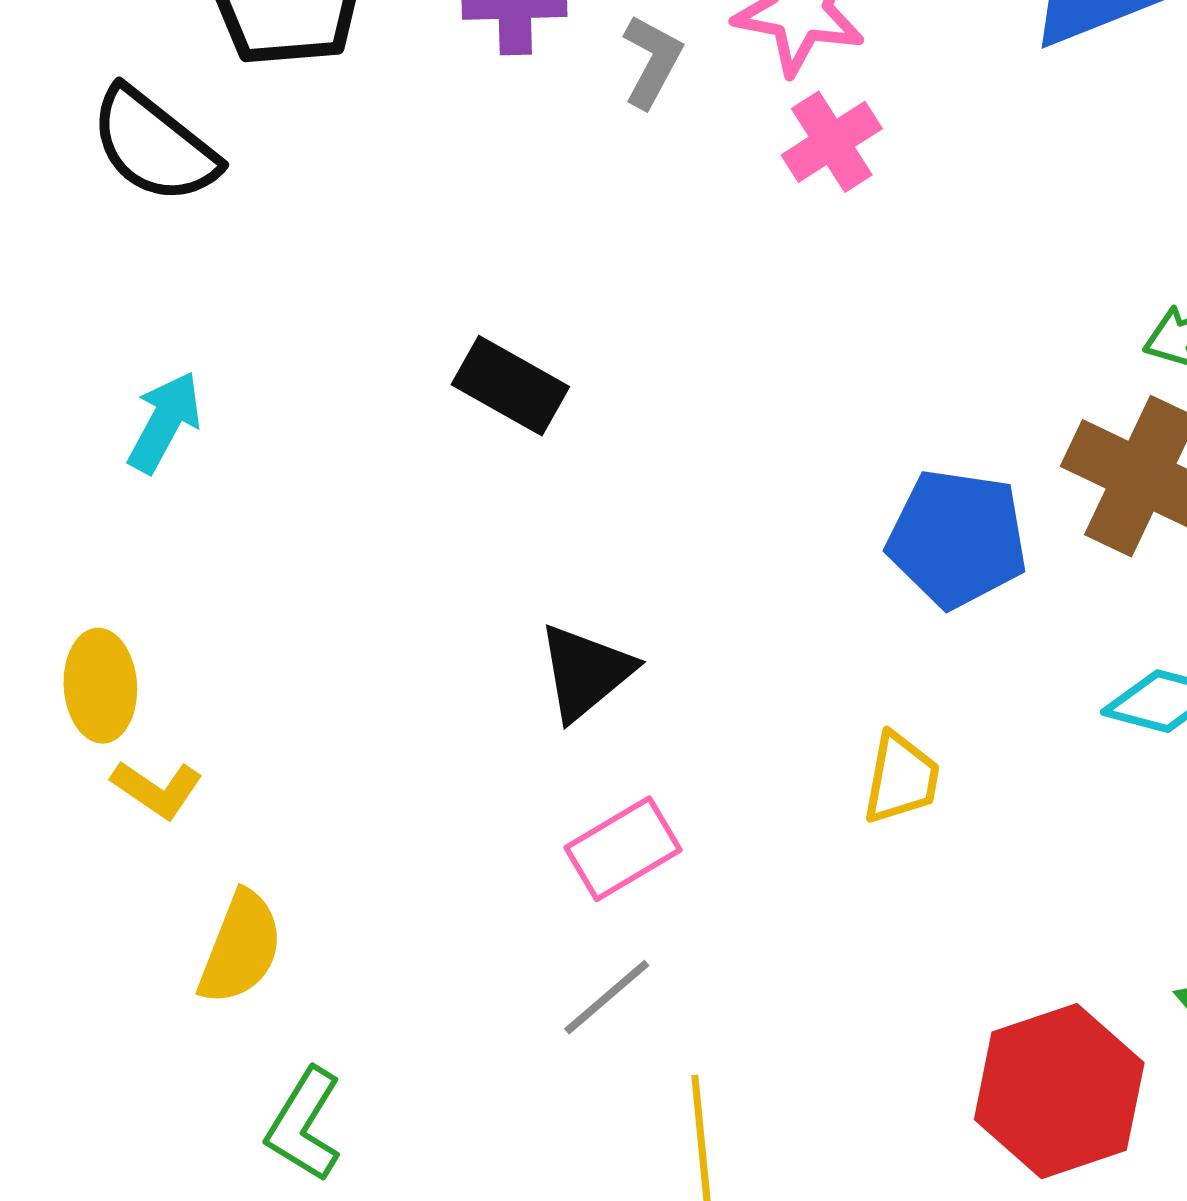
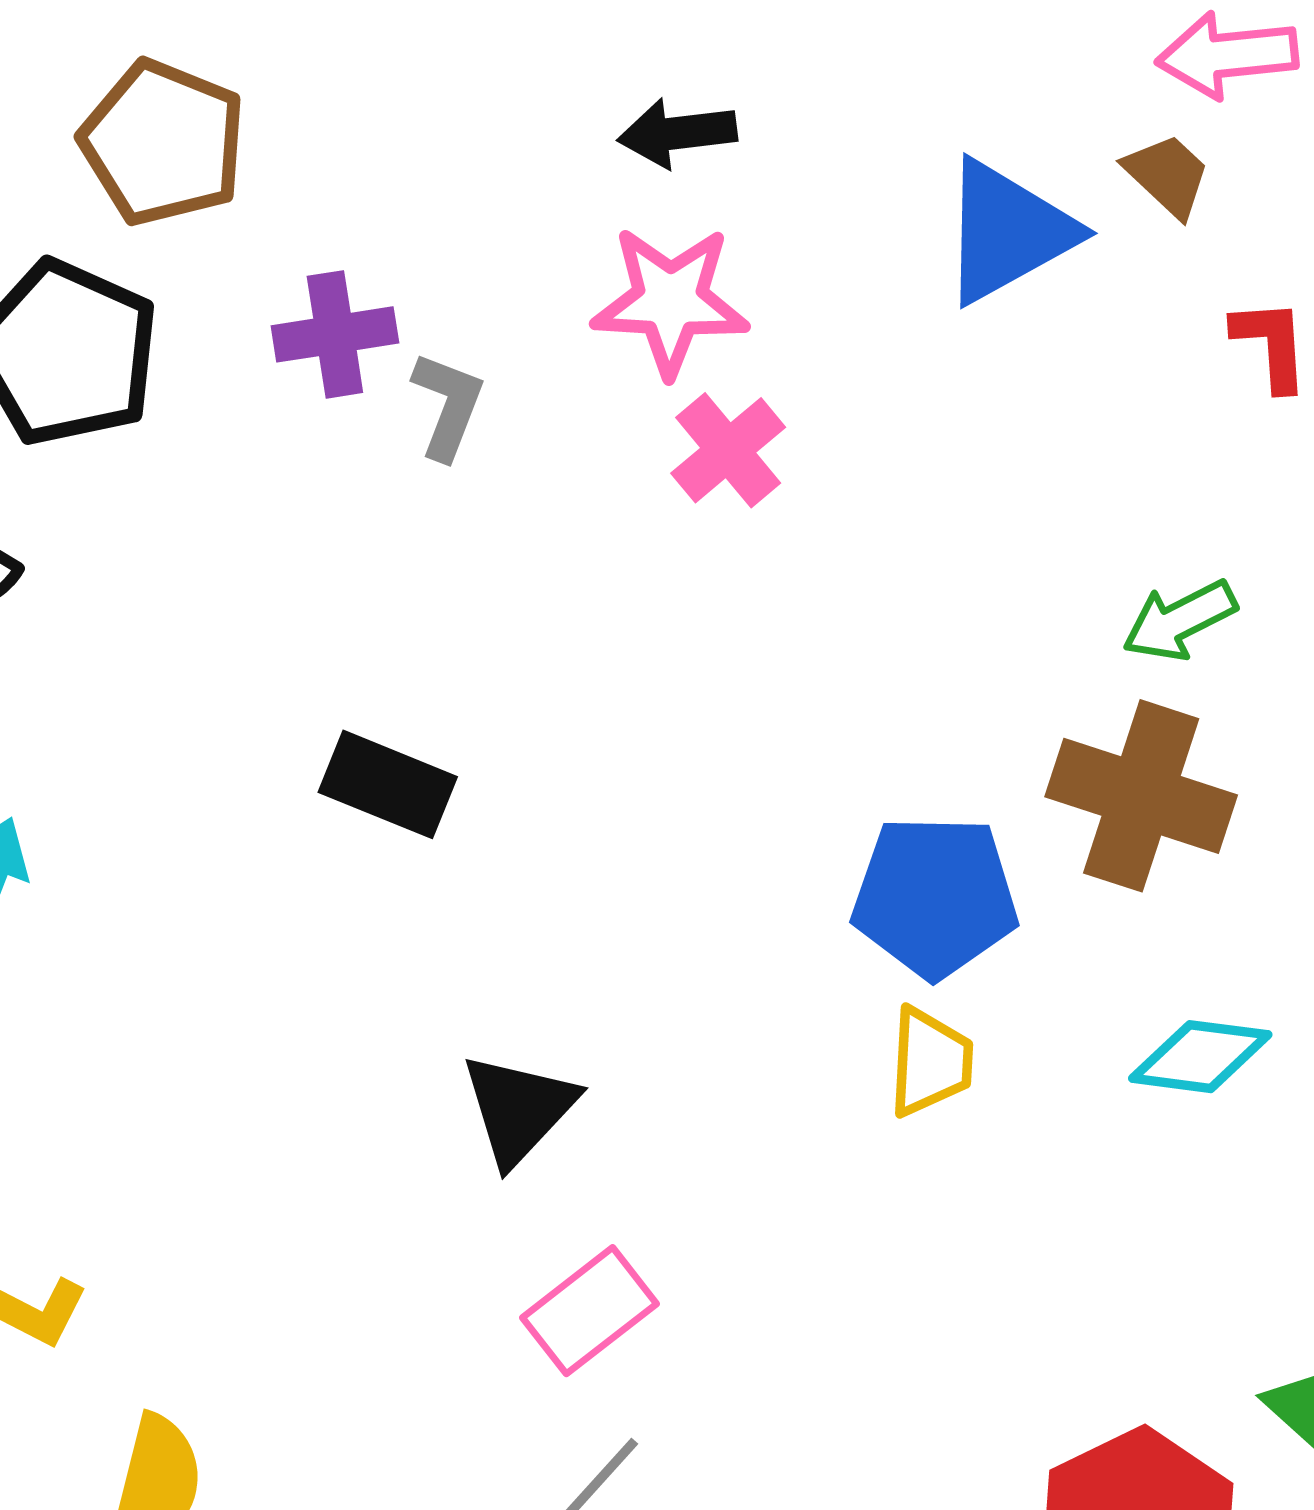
gray L-shape: (652, 61) -> (448, 405), moved
yellow trapezoid: (901, 778) -> (930, 1062), moved

